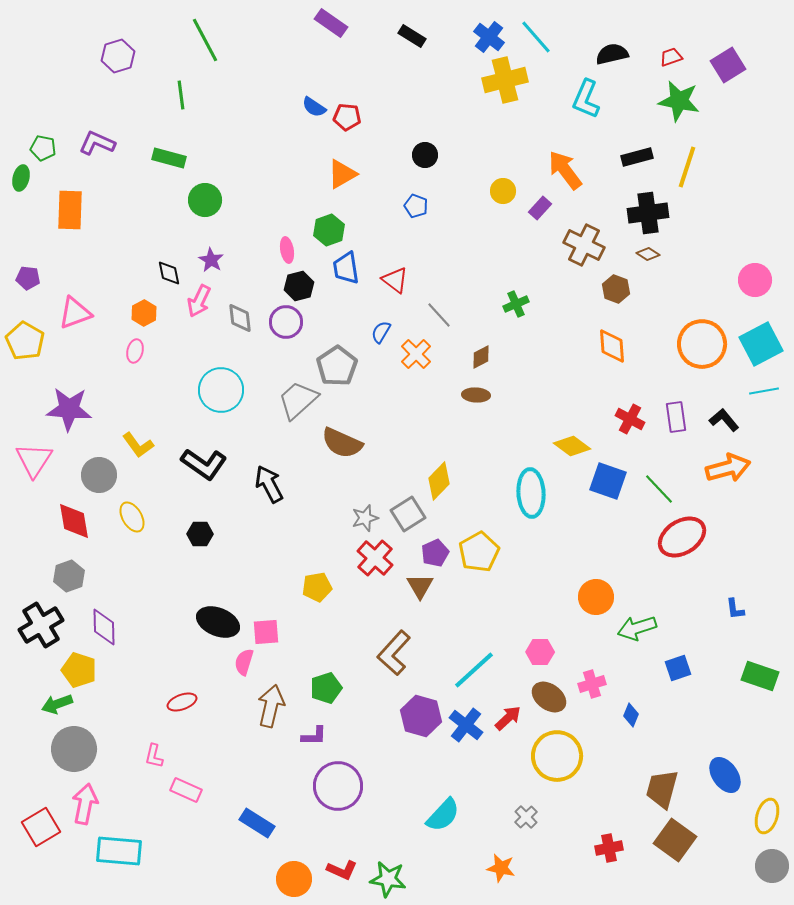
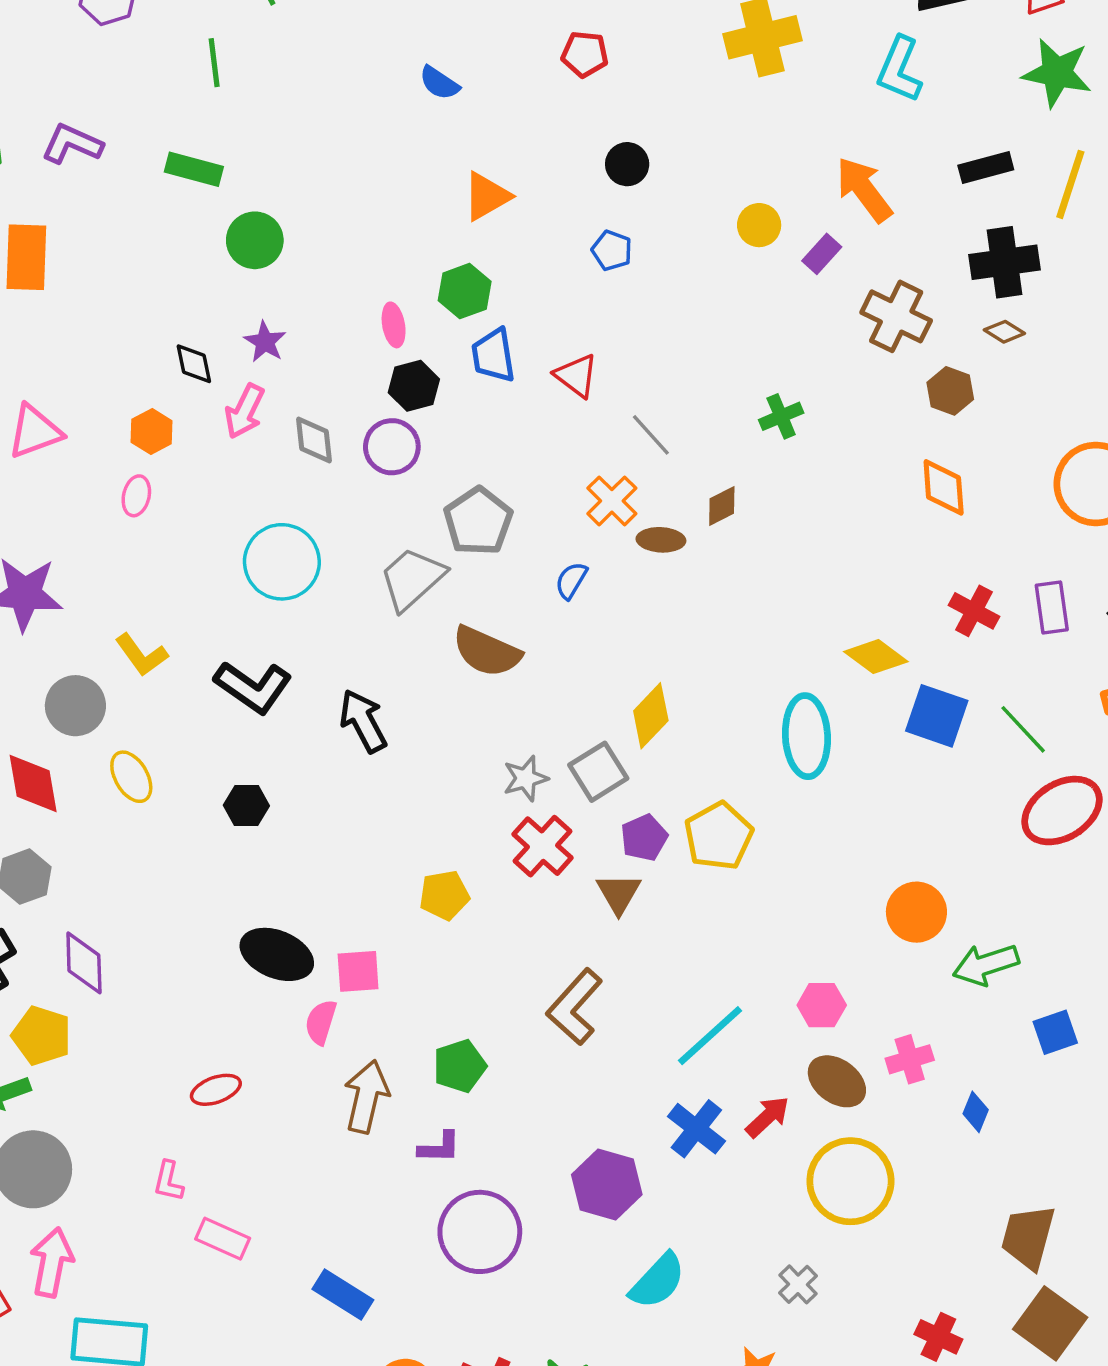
red pentagon: (347, 117) -> (585, 54), moved
blue semicircle: (381, 332) -> (571, 580), moved
brown ellipse: (476, 395) -> (661, 540), moved
purple hexagon: (421, 716) -> (607, 1185), moved
red cross: (609, 848) -> (938, 1337), turned 36

